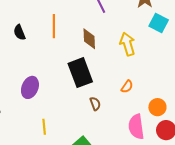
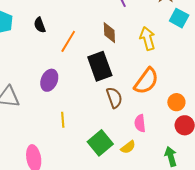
orange line: (54, 26) -> (68, 41), moved, turned 30
orange semicircle: (127, 87) -> (146, 81), size x2.0
brown semicircle: (95, 104) -> (114, 98), size x1.5
pink semicircle: (136, 127) -> (140, 123), moved, size x0.7

